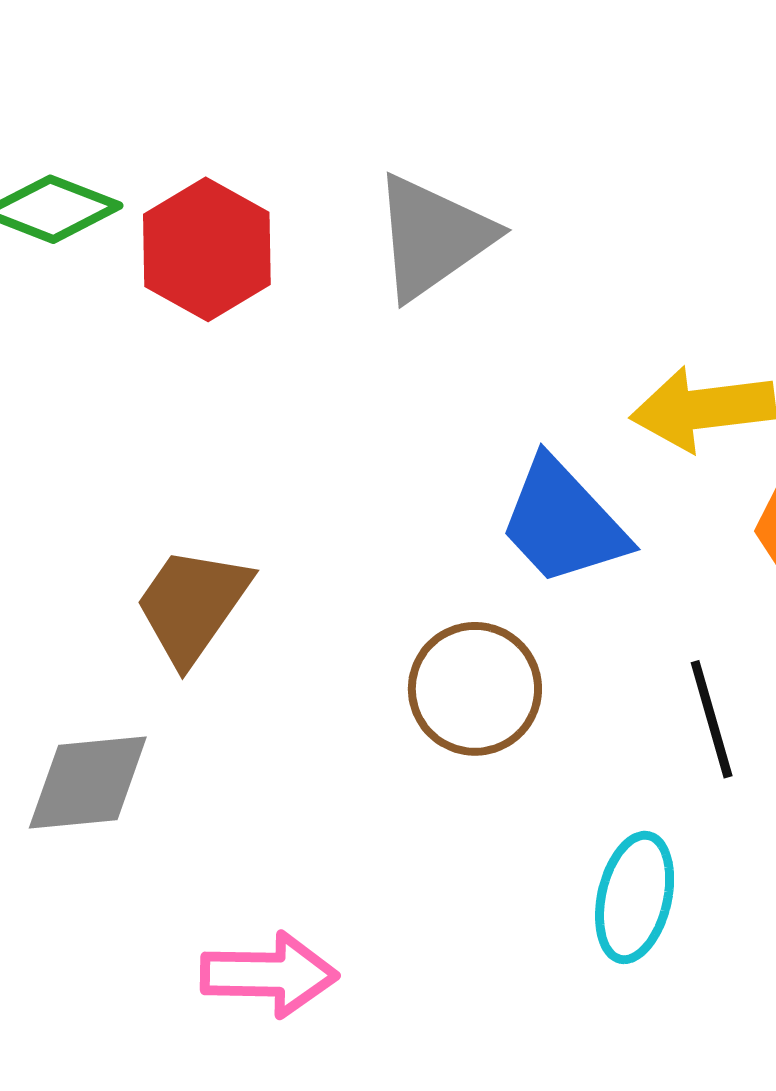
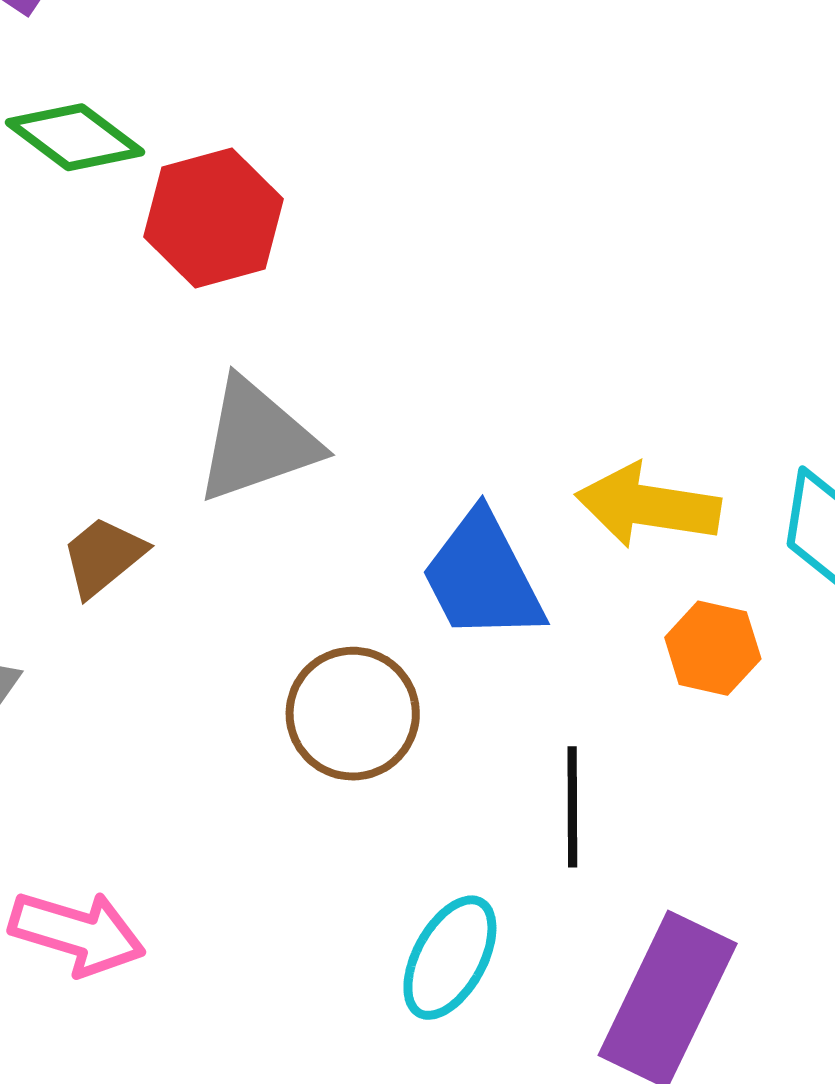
gray triangle: (433, 237) -> (257, 441), moved
brown trapezoid: (192, 605) -> (103, 556), size x0.7

